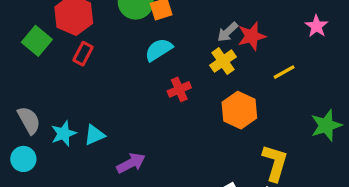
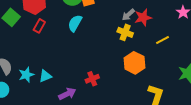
cyan semicircle: (159, 50) -> (75, 23), moved, turned -30
yellow cross: (223, 61) -> (125, 32), turned -35
red cross: (179, 89) -> (92, 79), moved

